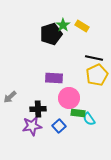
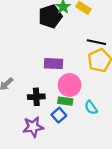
green rectangle: (78, 113) -> (65, 101), moved
purple star: (32, 126) -> (33, 127), moved

